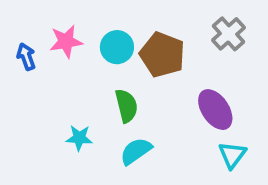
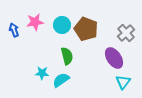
gray cross: (229, 34) -> (126, 33), moved
cyan semicircle: (136, 151) -> (61, 80), moved

